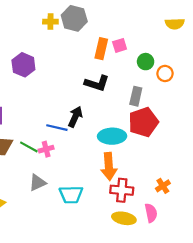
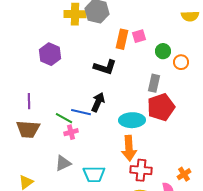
yellow cross: (50, 22) -> (75, 14), size x1.5
black L-shape: (97, 83) -> (105, 67), moved
green line: (29, 147) -> (64, 118), moved
orange cross: (163, 186) -> (184, 174), moved

